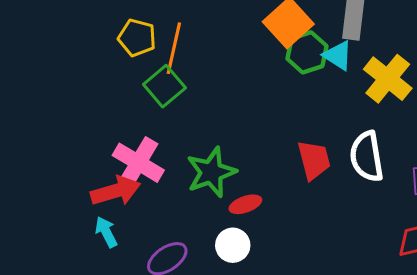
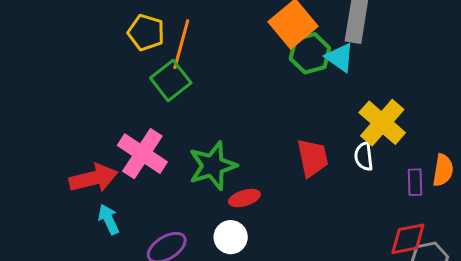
yellow cross: (388, 79) -> (382, 123), moved
white semicircle: (367, 156) -> (364, 156), size x0.6
red arrow: (116, 191) -> (94, 178), moved

